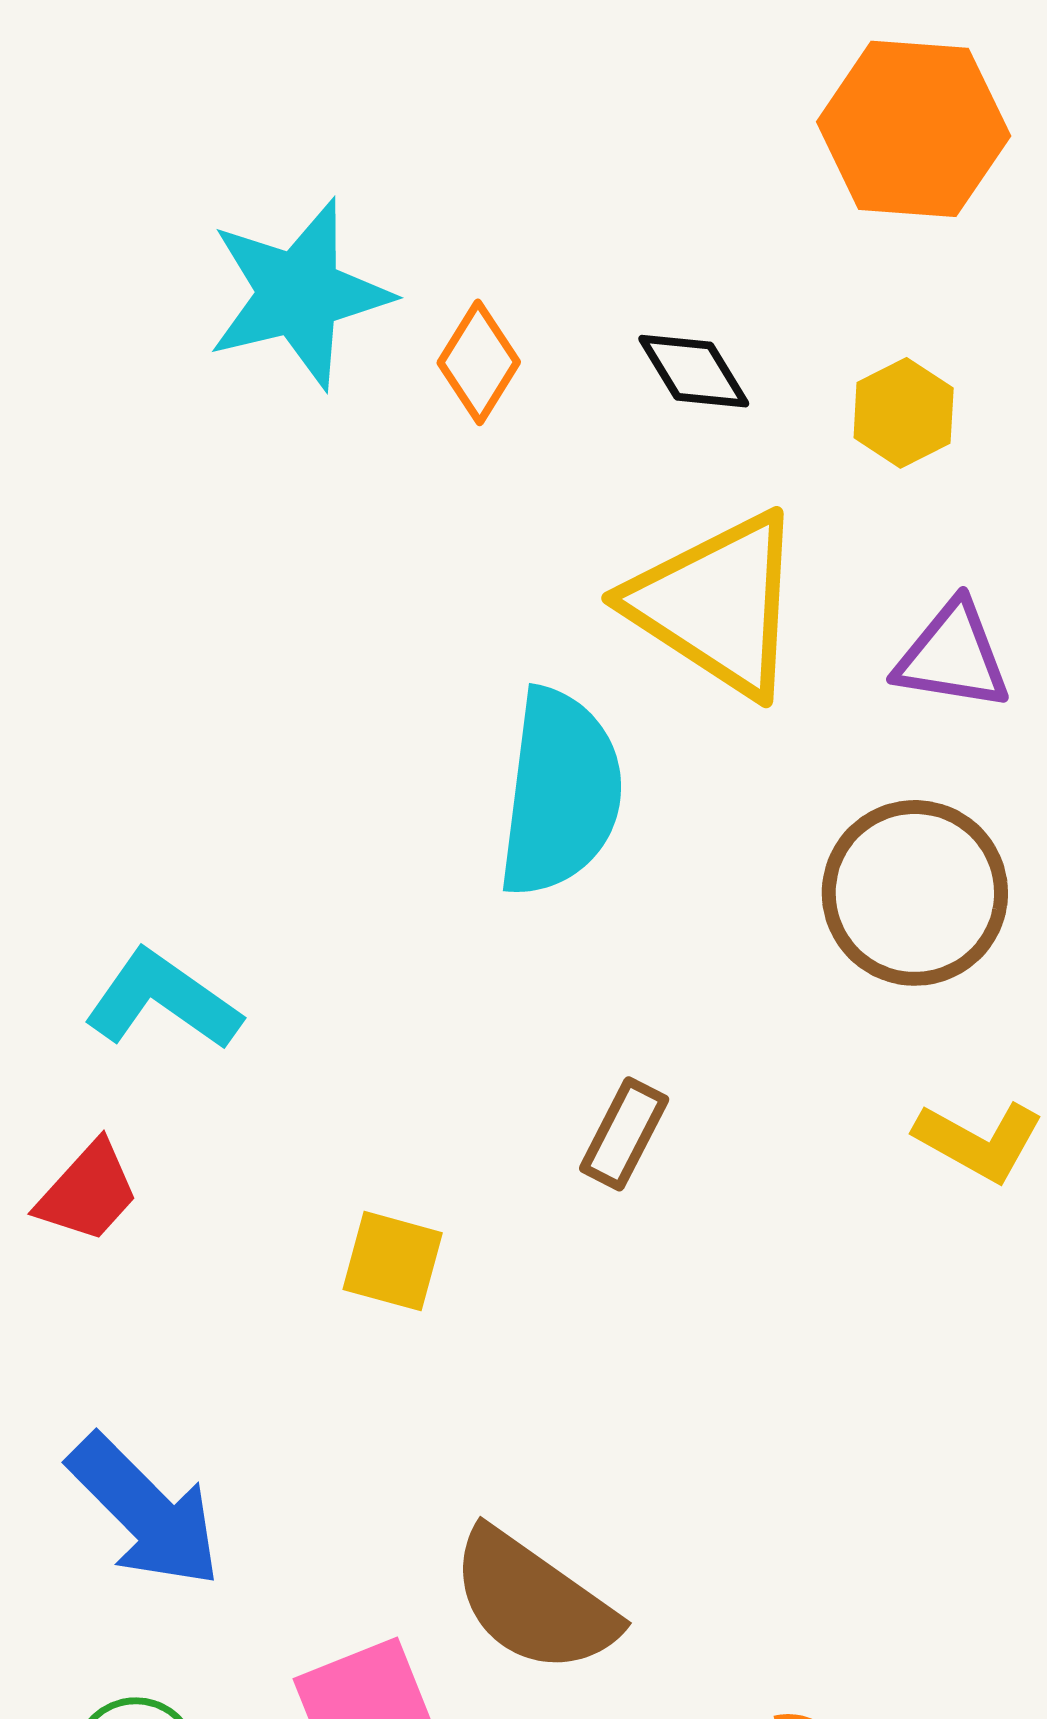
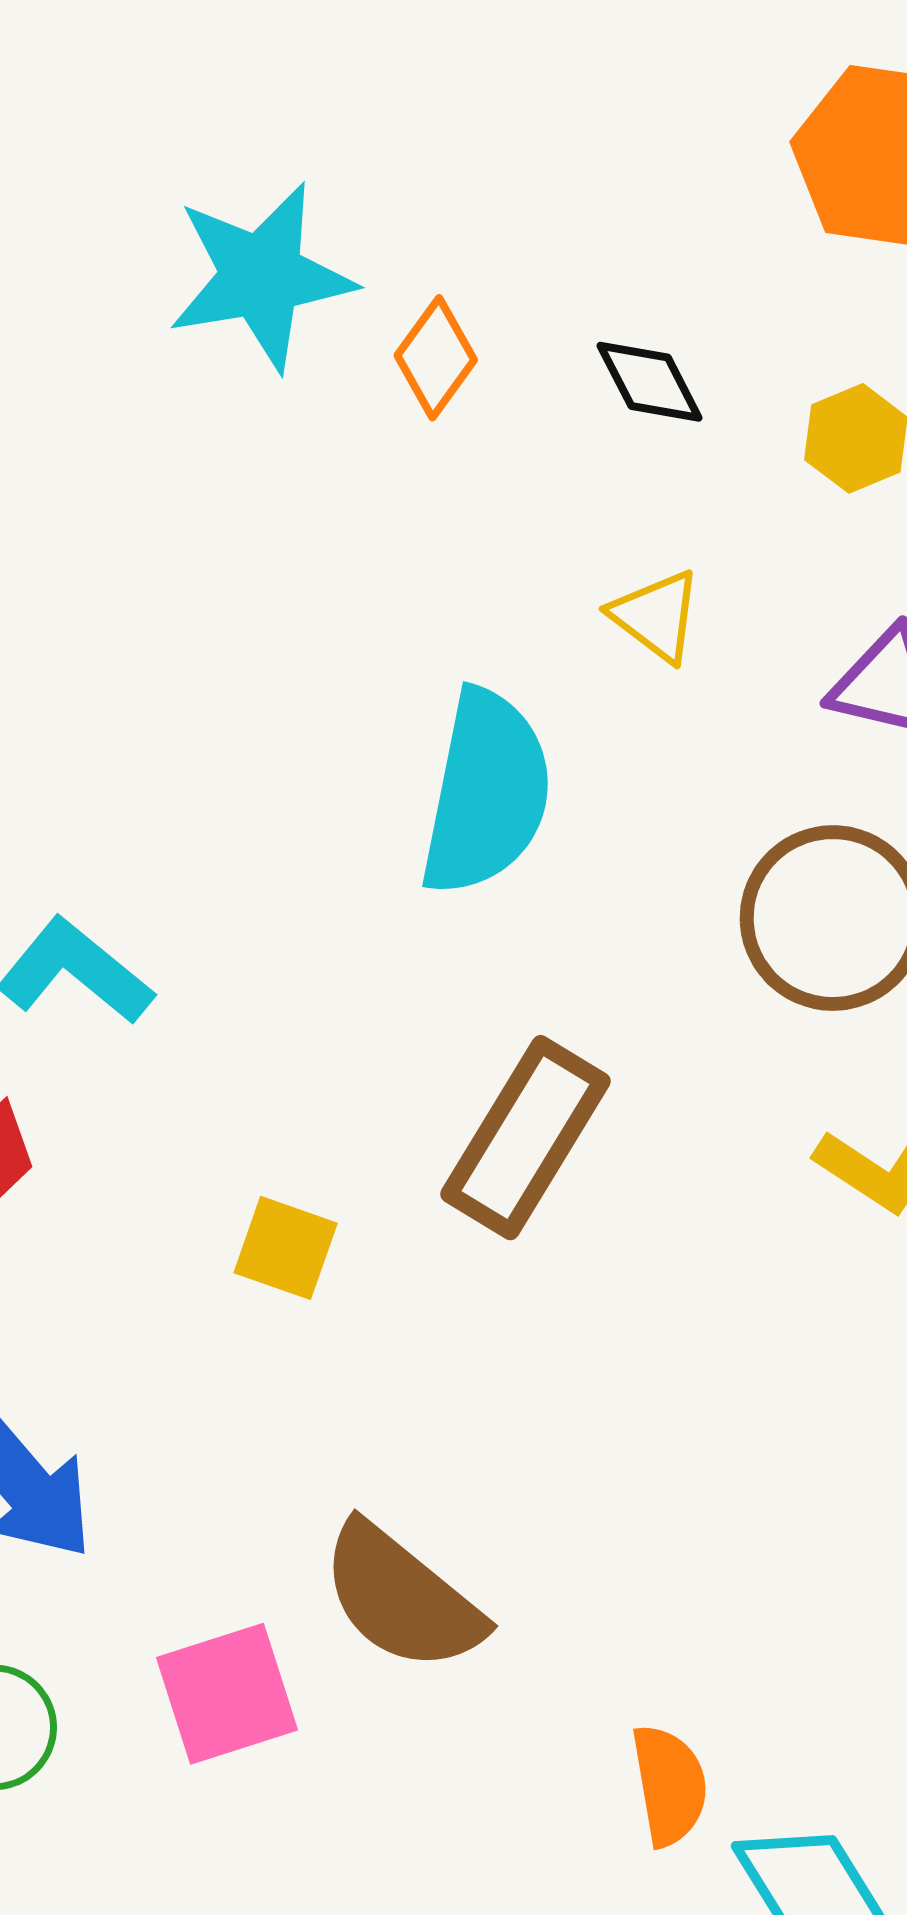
yellow triangle: (717, 604) -> (656, 616), size x0.5
brown rectangle: (624, 1134) -> (526, 1138), size x1.8

